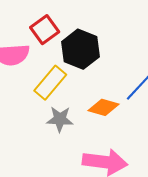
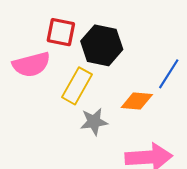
red square: (45, 30) -> (61, 32), turned -32

